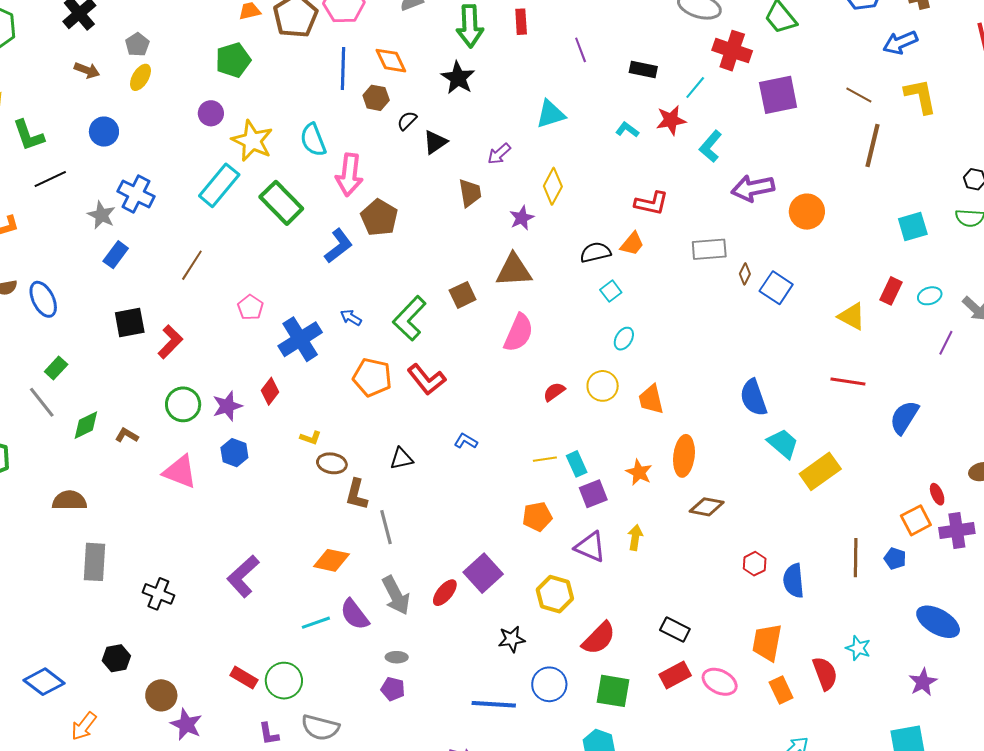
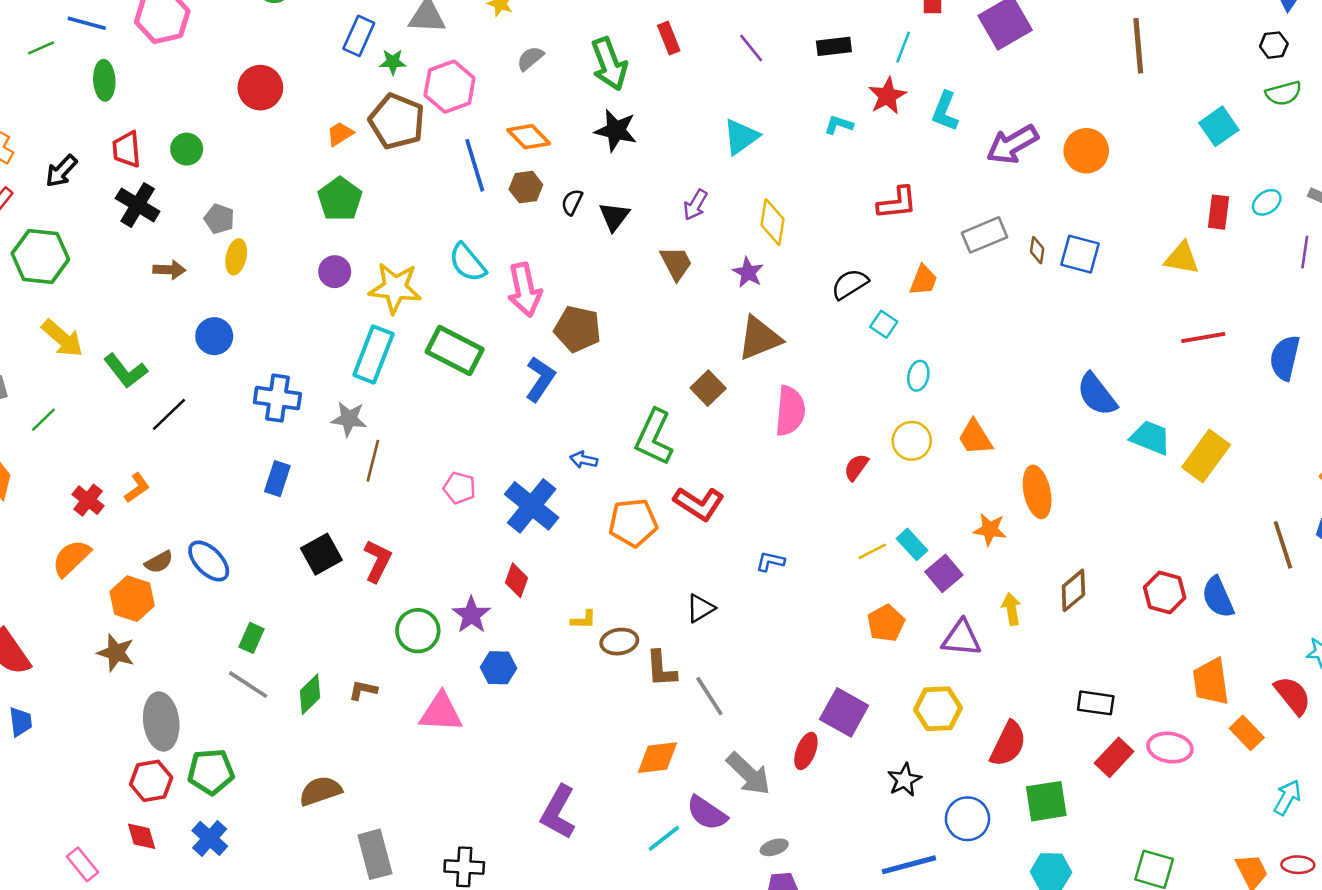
gray star: (101, 215) -> (349, 419), moved
orange trapezoid: (632, 244) -> (923, 280), moved
brown diamond: (707, 507) -> (1073, 590), moved, turned -32
red hexagon: (755, 564) -> (1165, 592), size x1.4

